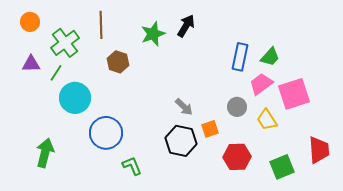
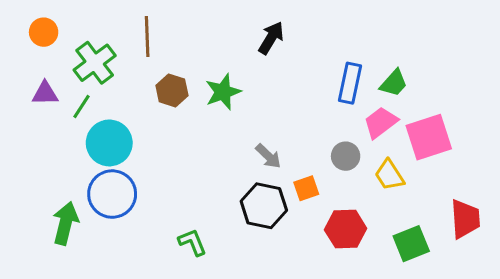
green star: (153, 34) -> (223, 92), moved
blue circle: (106, 133) -> (112, 194), moved

